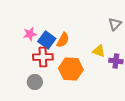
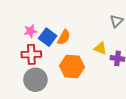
red cross: (43, 57) -> (31, 54), moved
gray circle: (35, 82) -> (35, 80), size x1.5

